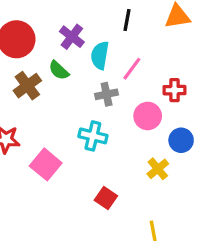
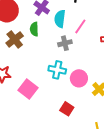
green semicircle: (59, 70) -> (34, 29), turned 48
pink circle: (148, 116) -> (79, 78), moved

